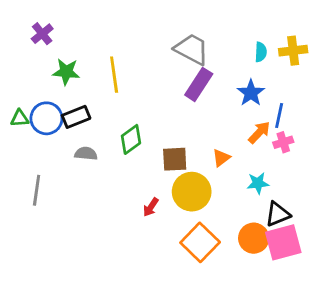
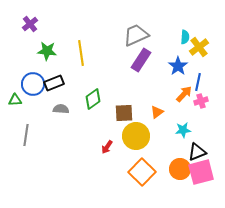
gray trapezoid: (192, 49) -> (136, 35), turned -52
yellow cross: (293, 51) -> (199, 47), moved, turned -30
green triangle: (20, 118) -> (15, 100), moved

